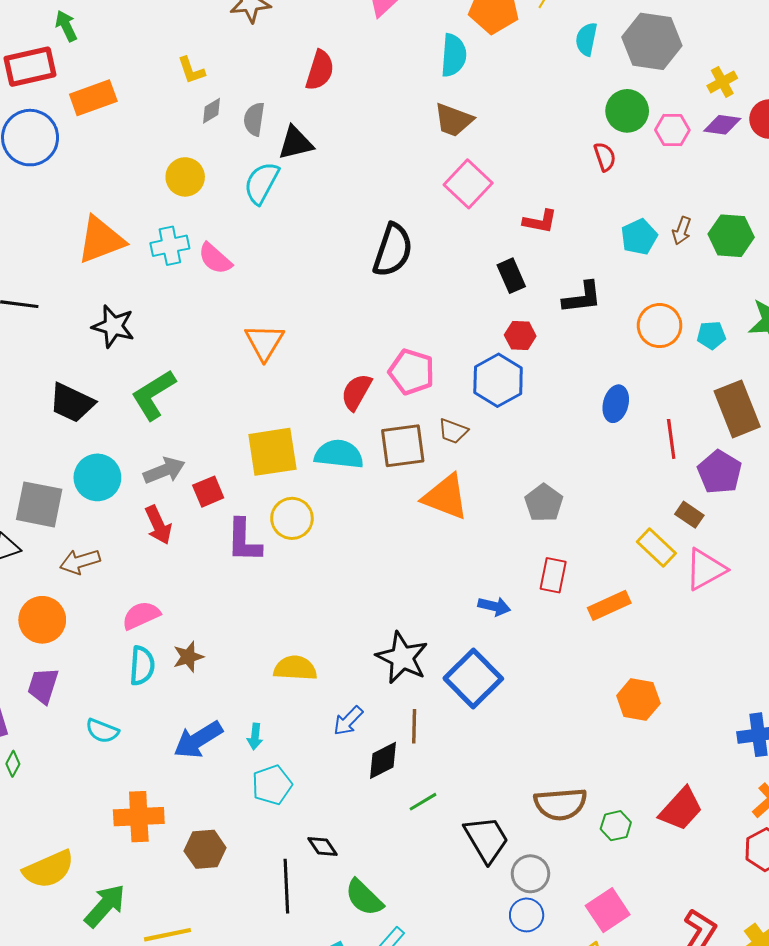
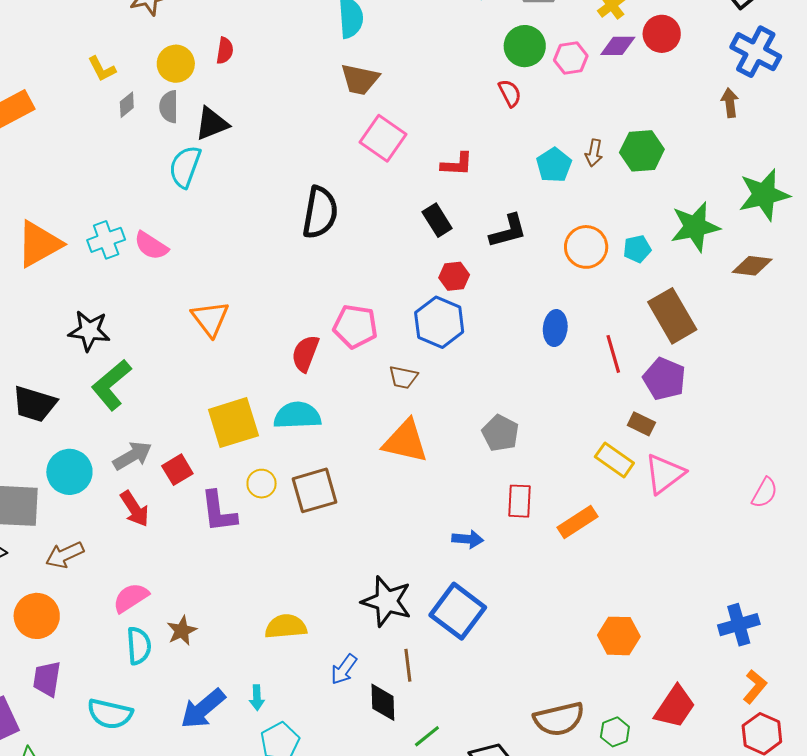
red semicircle: (320, 70) -> (225, 51), size x0.7
yellow circle: (185, 177) -> (176, 64), moved
black star: (113, 326) -> (89, 331), moved
brown square: (403, 446) -> (315, 490), moved
yellow circle: (292, 518) -> (262, 484), size x0.7
orange hexagon: (638, 699) -> (619, 636), moved
cyan semicircle: (102, 731) -> (110, 714), size x1.4
black diamond: (383, 760) -> (383, 702), turned -57

